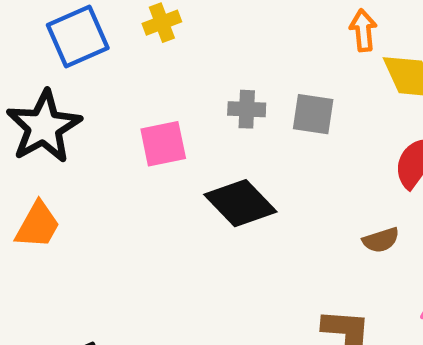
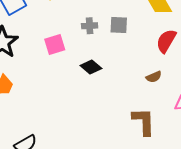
black diamond: (240, 203) -> (91, 67), size x0.7

